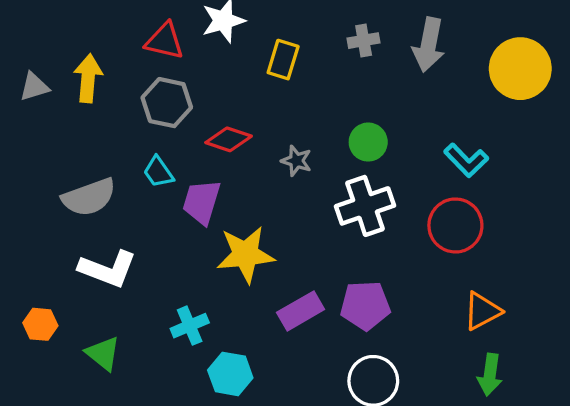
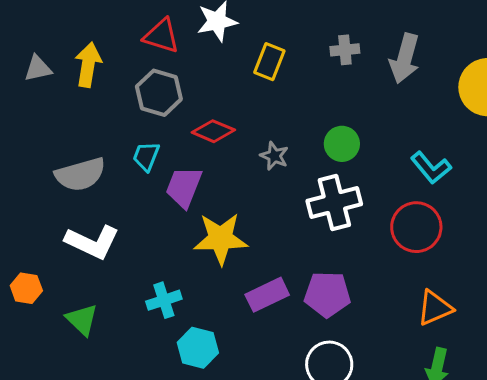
cyan trapezoid: (158, 172) -> (146, 156), turned 52

